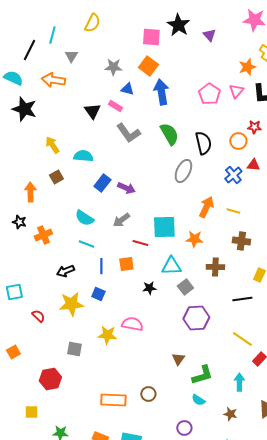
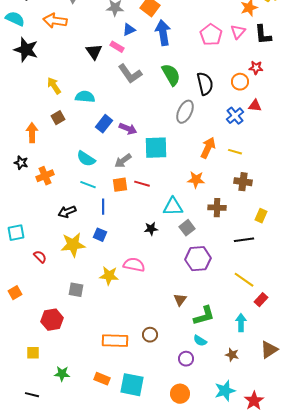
blue triangle: (127, 89) -> (129, 30), turned -40
cyan square: (164, 227) -> (156, 148), moved
orange square: (126, 264) -> (120, 185), moved
purple circle: (184, 428) -> (186, 359), moved

